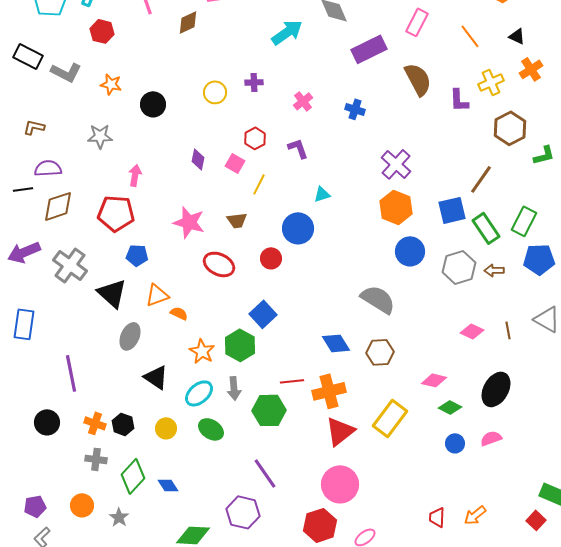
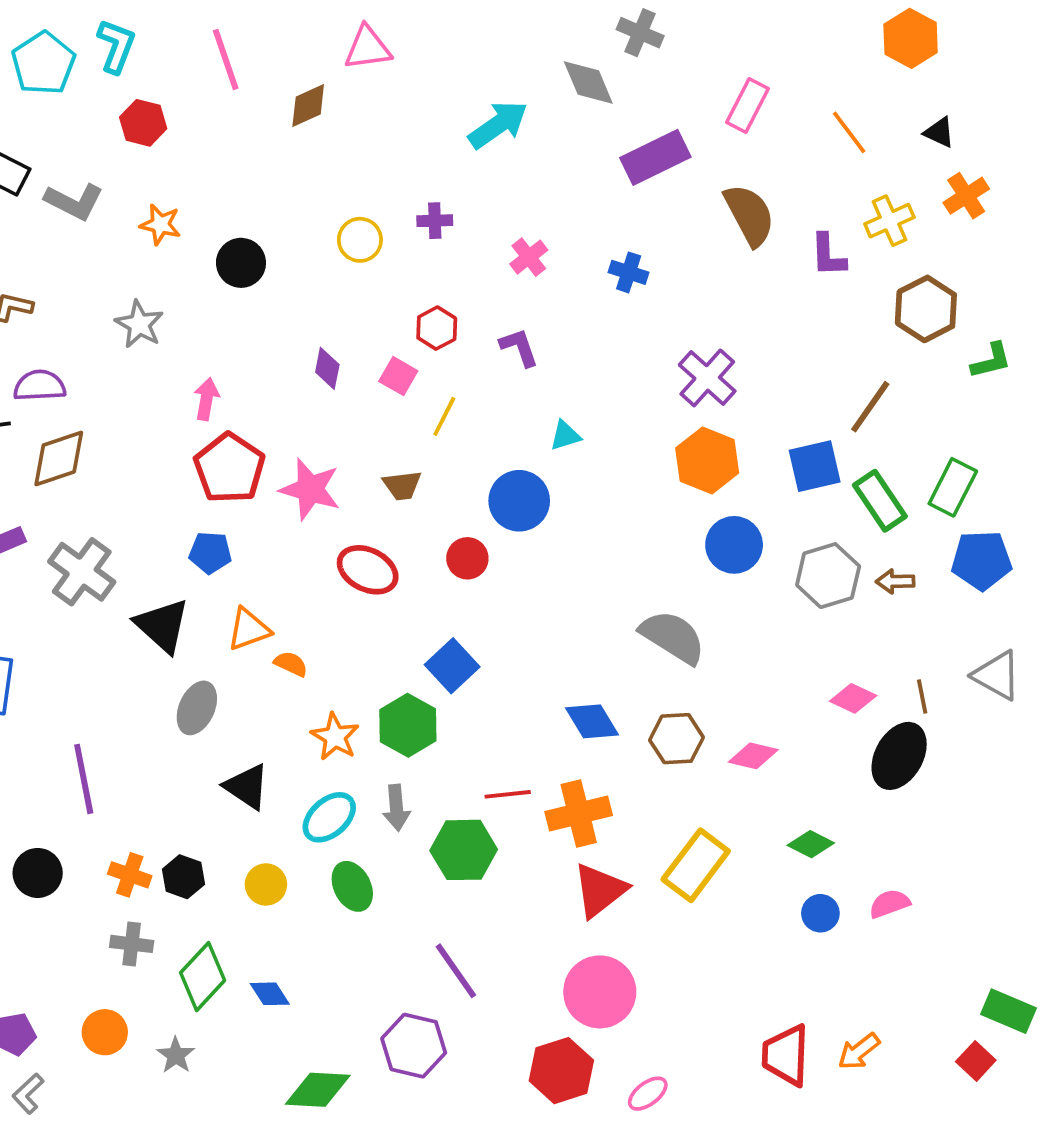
gray star: (100, 136) -> (139, 324), turned 30
red pentagon: (116, 213) -> (229, 468), moved, turned 30
pink diamond: (434, 380) -> (753, 756), moved
black ellipse: (496, 389) -> (899, 756), moved
green ellipse: (211, 429) -> (352, 886), turned 30
red trapezoid: (437, 517) -> (786, 1055), size x1.6

